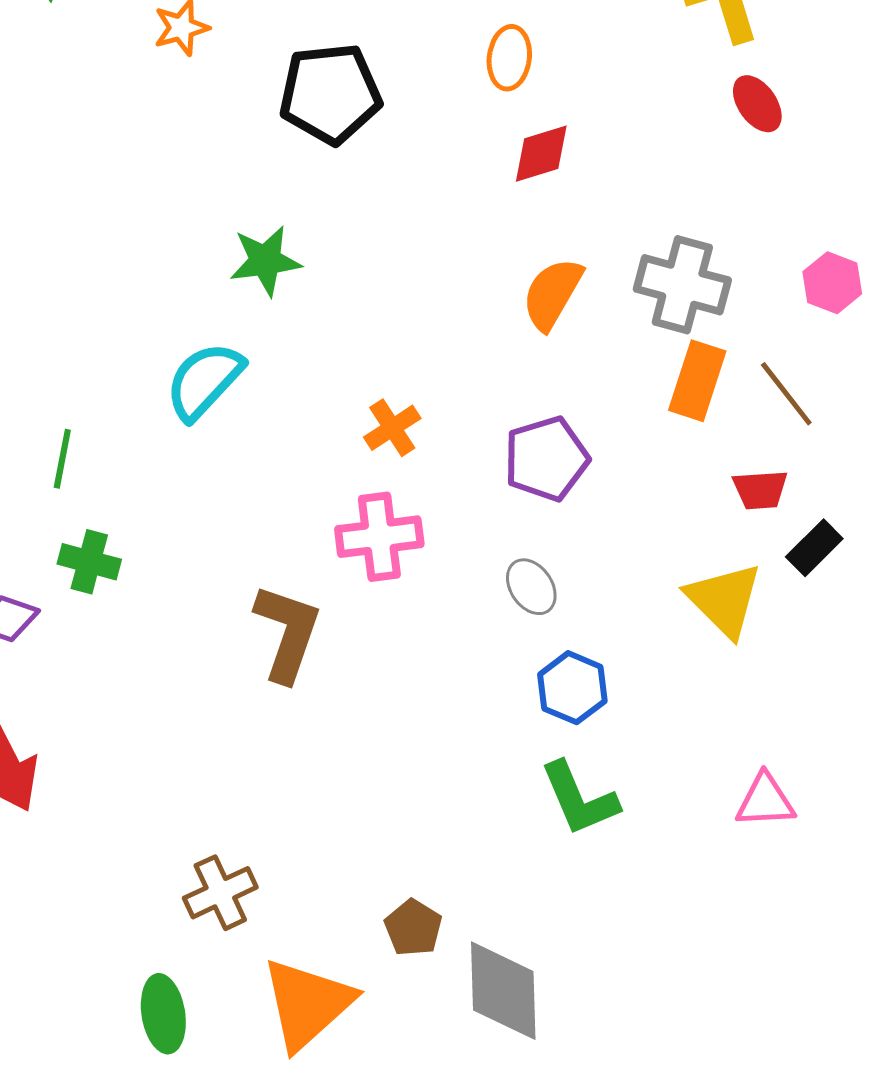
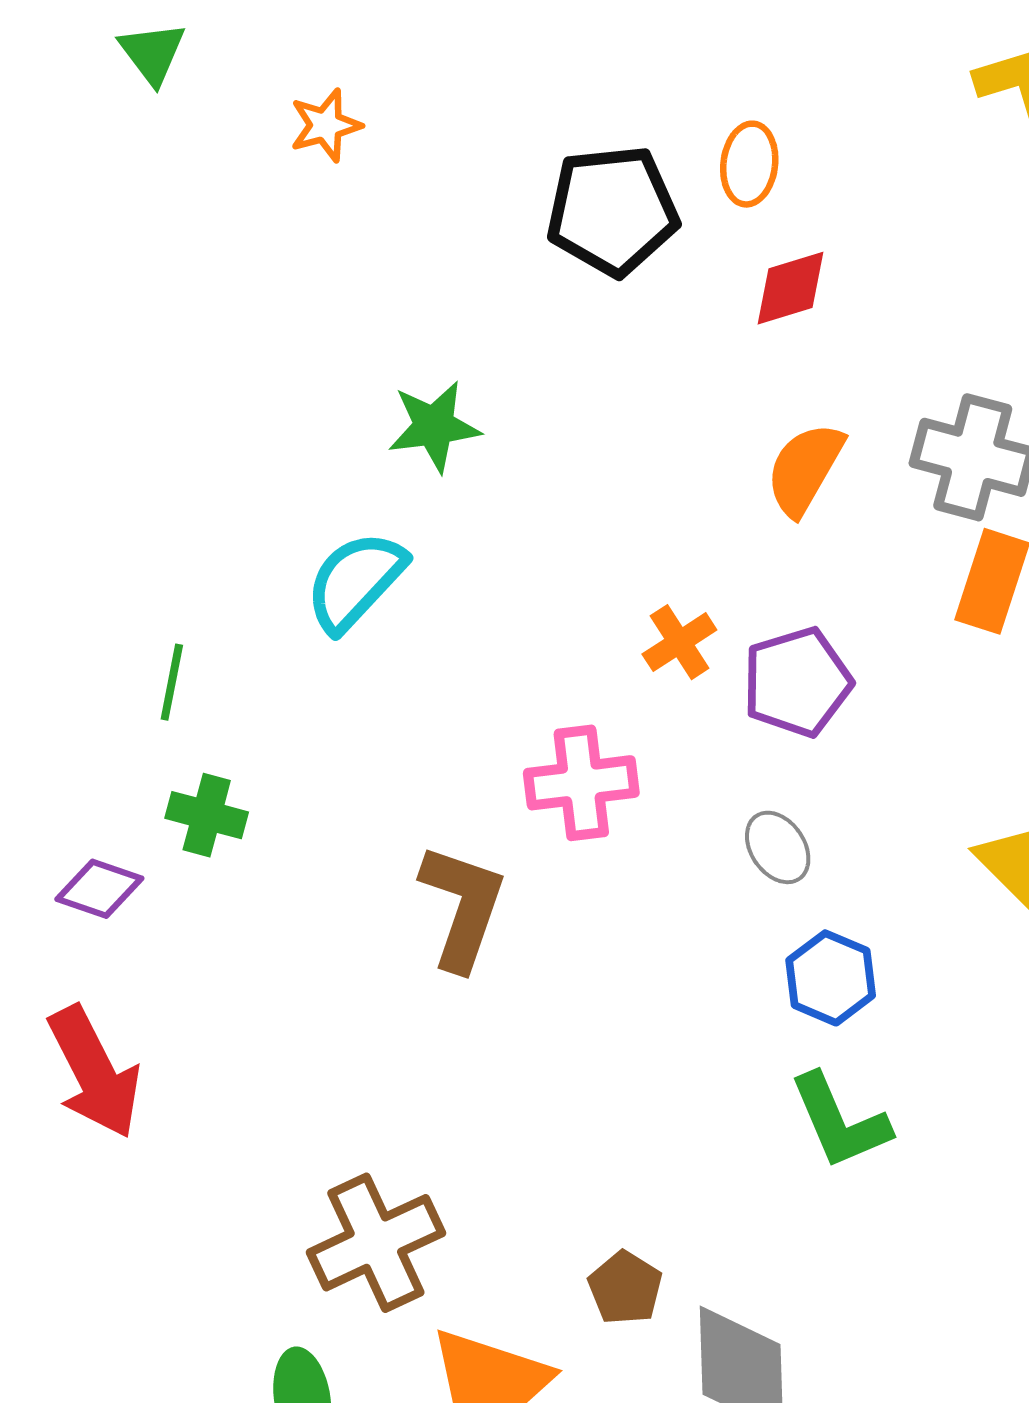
black pentagon: (330, 94) -> (612, 211), moved
orange cross: (392, 428) -> (679, 642), moved
brown cross: (220, 893) -> (376, 1243), size x1.4

